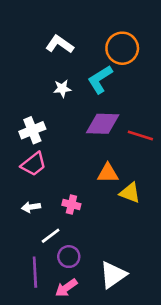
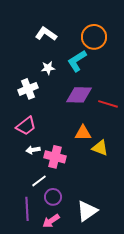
white cross: (32, 130) -> (28, 89), moved
pink cross: (71, 204) -> (55, 157), size x1.5
white arrow: (31, 207) -> (33, 150), moved

